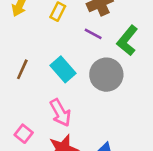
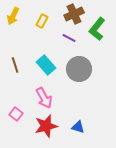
green L-shape: (127, 40) -> (97, 29), moved
brown line: (22, 69) -> (15, 65), turned -42

